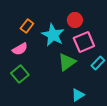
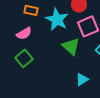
orange rectangle: (27, 26) -> (31, 10), turned 64
green triangle: (67, 62) -> (71, 46), turned -42

